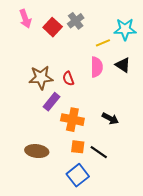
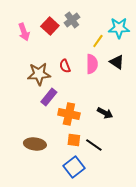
pink arrow: (25, 19) -> (24, 32), moved
yellow line: (103, 43) -> (98, 41), turned -32
red semicircle: (68, 79) -> (65, 66), moved

